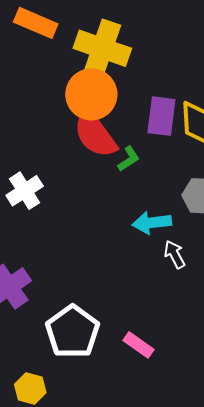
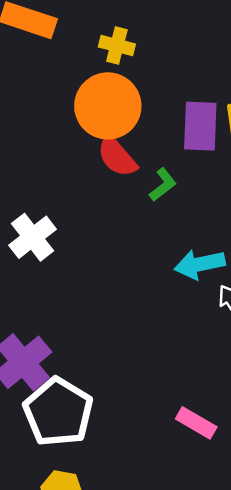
yellow cross: (102, 48) -> (117, 45), size x0.5
red semicircle: (95, 134) -> (117, 157), size x0.7
white pentagon: (73, 332) -> (58, 412), moved

